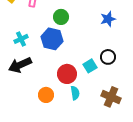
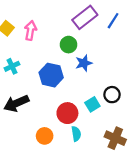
green circle: (61, 17) -> (69, 45), moved
blue star: (108, 19) -> (84, 63), moved
cyan cross: (21, 39) -> (12, 66), moved

